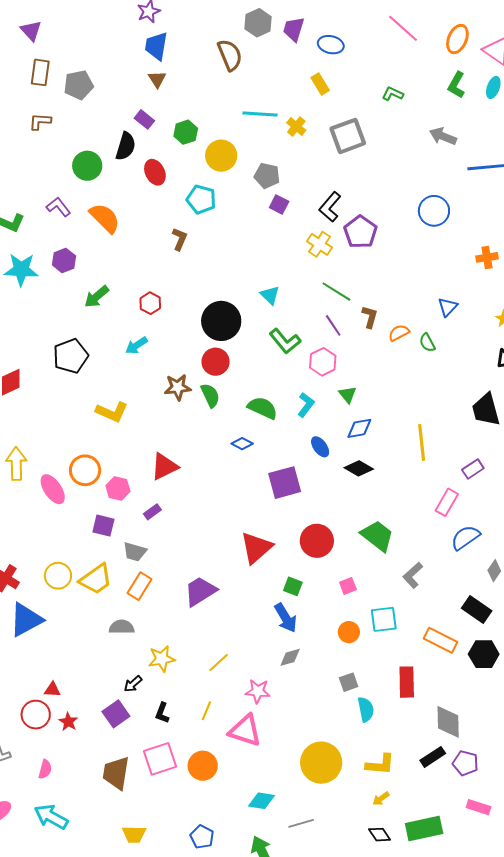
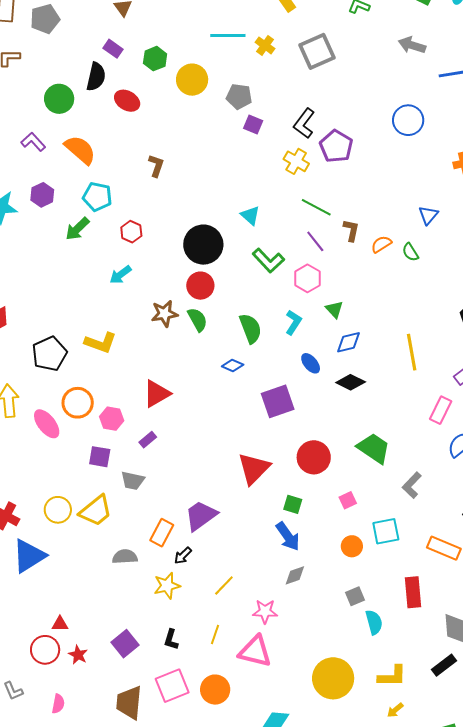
red ellipse: (155, 172) -> (127, 101), turned -30
cyan pentagon: (201, 199) -> (97, 197), moved
black pentagon: (71, 356) -> (50, 354), moved
green semicircle: (263, 408) -> (250, 328), turned 48
orange rectangle: (139, 586) -> (162, 533), moved
black arrow: (133, 684) -> (183, 556), moved

